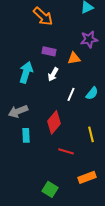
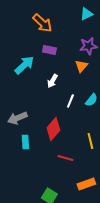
purple rectangle: (49, 51) -> (49, 50), moved
orange triangle: (74, 58) -> (81, 66), moved, turned -40
cyan arrow: (26, 72) -> (24, 65), moved, turned 30

